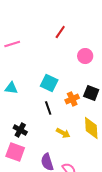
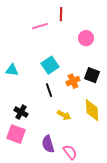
red line: (60, 32) -> (61, 14), turned -32
pink line: (12, 44) -> (40, 26), moved
cyan square: (49, 83) -> (50, 65), turned 30

